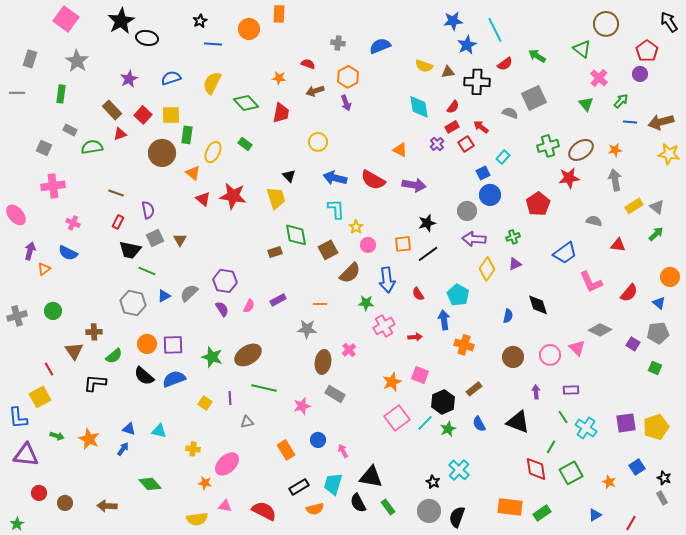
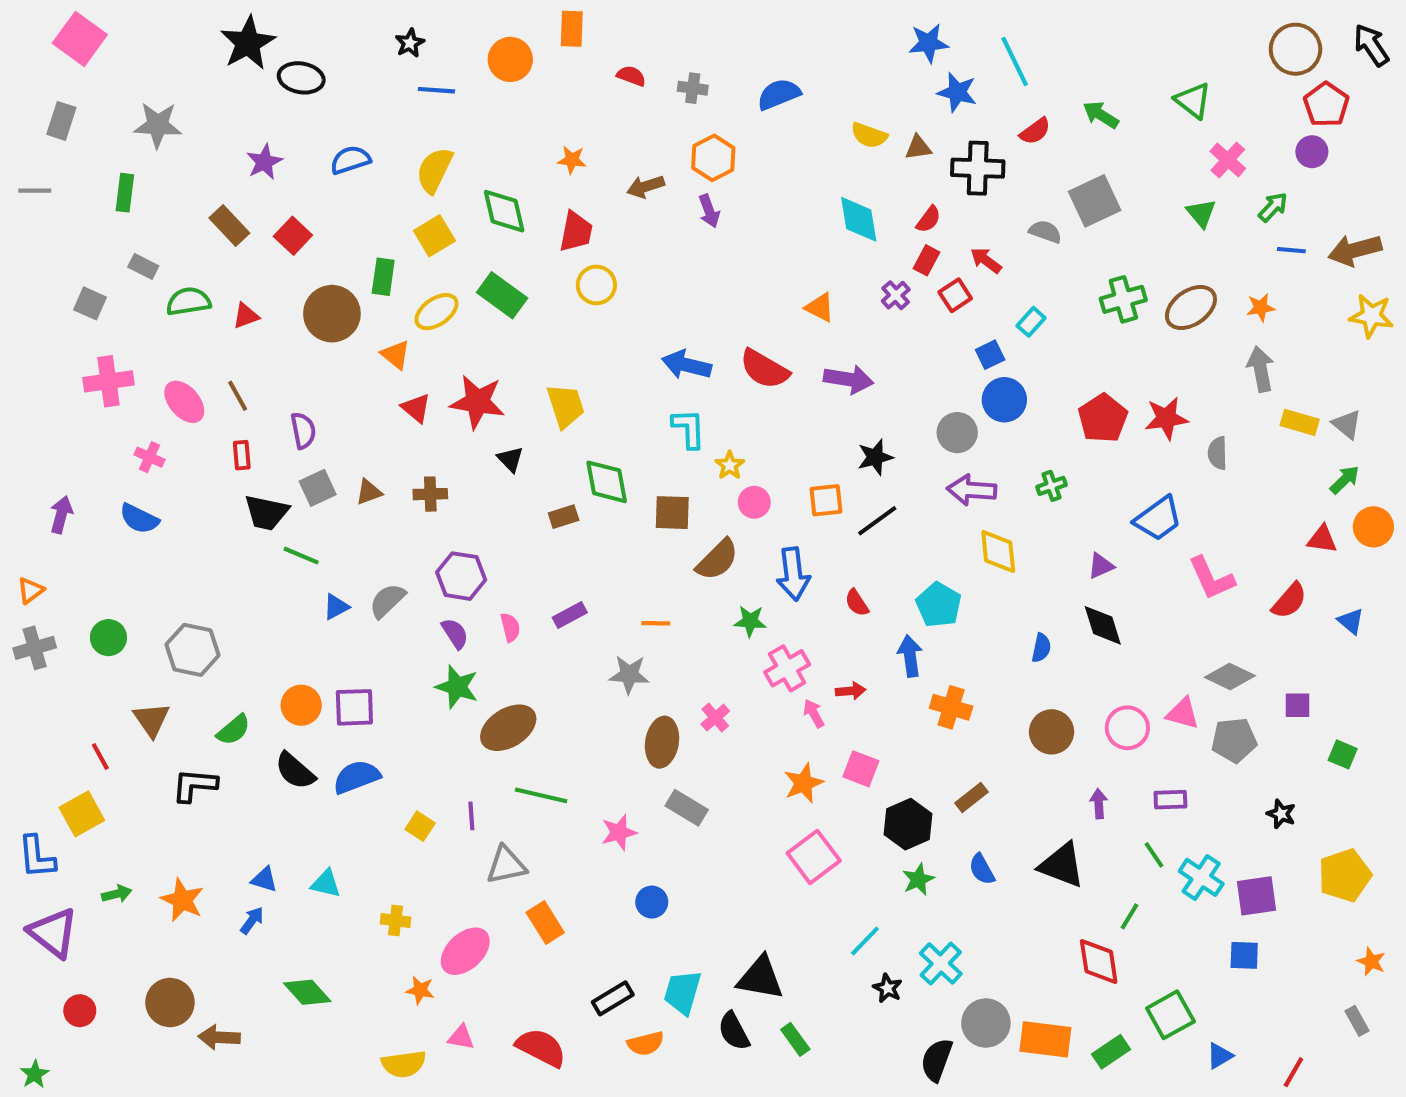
pink square: (66, 19) -> (80, 39), moved
brown circle: (606, 24) -> (1295, 49), moved
blue star: (467, 45) -> (957, 92), turned -30
gray star: (77, 61) -> (158, 125), turned -30
red semicircle: (308, 64) -> (631, 76), moved
green diamond: (246, 103) -> (504, 211), turned 30
yellow square: (171, 115) -> (434, 236), moved, turned -30
red rectangle: (452, 127) -> (926, 260), turned -32
red triangle: (120, 134) -> (246, 316), moved
yellow circle: (318, 142) -> (596, 285), moved
green rectangle: (245, 144) -> (502, 295), size x1.6
yellow ellipse: (213, 152) -> (436, 312), turned 30
black triangle: (289, 176) -> (510, 459), moved
red star: (569, 178) -> (1166, 418), moved
brown line: (116, 193) -> (238, 396), turned 42
yellow rectangle: (634, 206) -> (1300, 422), turned 48
pink ellipse: (16, 215) -> (184, 402), moved
gray semicircle: (594, 221) -> (1218, 453), turned -105
red rectangle: (118, 222) -> (242, 455), turned -32
brown triangle: (180, 240) -> (369, 492), turned 40
red triangle: (618, 245) -> (1322, 539), moved
brown square: (328, 250) -> (672, 513), turned 30
purple triangle: (515, 264) -> (1101, 566), moved
orange triangle: (44, 269) -> (31, 590), moved
yellow diamond: (487, 269) -> (998, 551), turned -40
orange circle: (670, 277) -> (1373, 527), moved
gray hexagon: (133, 303) -> (193, 650), moved
pink semicircle: (249, 306) -> (510, 627), turned -40
brown cross: (94, 332) -> (430, 494), moved
gray pentagon: (658, 333) -> (1234, 740), moved
purple square: (633, 344) -> (1298, 705), turned -32
pink triangle: (577, 348) -> (1183, 713), turned -30
green star: (212, 357) -> (457, 687), moved
gray triangle: (247, 422) -> (506, 865), size x1.5
cyan line: (425, 423) -> (865, 941), moved
purple square: (626, 423) -> (1257, 896), moved
green arrow: (57, 436) -> (117, 894), turned -32
orange rectangle: (286, 450) -> (545, 923), moved
pink arrow: (343, 451) -> (814, 713), moved
purple triangle: (26, 455) -> (53, 933), turned 32
blue square: (637, 467) -> (1244, 955), moved, turned 35
green square: (571, 473) -> (1170, 1015), moved
black star: (664, 478) -> (1281, 814), moved
orange star: (609, 482) -> (1371, 961), moved
brown circle: (65, 503) -> (170, 1002), moved, size x1.5
gray circle: (429, 511) -> (986, 1023), moved

